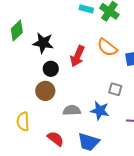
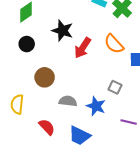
black star: (43, 43) -> (62, 31), moved
black circle: (51, 69) -> (27, 44), moved

